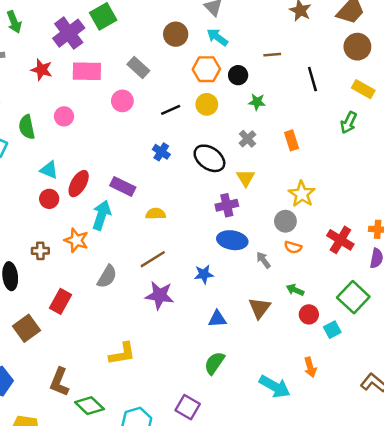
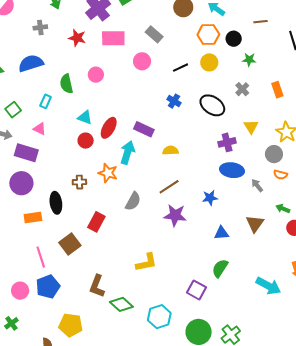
yellow triangle: (246, 178) -> (251, 127), moved
purple square: (188, 407) -> (196, 290), moved

